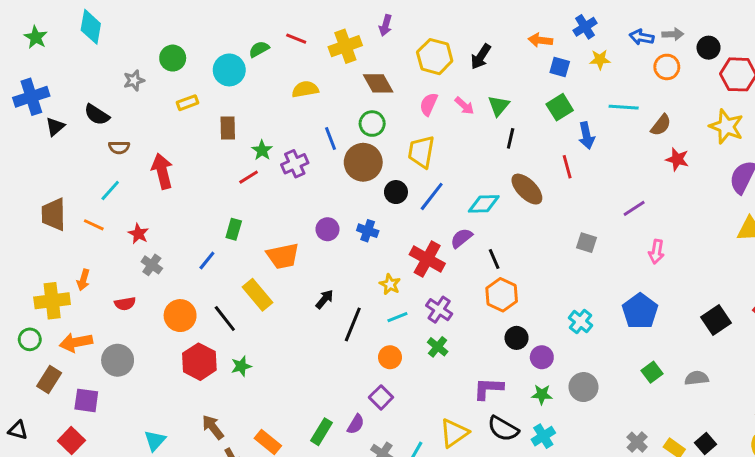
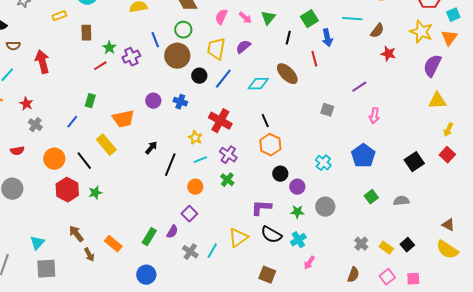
black line: (511, 138) -> (288, 38), moved
purple semicircle: (461, 238) -> (243, 47), moved

